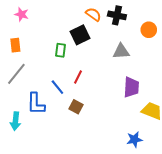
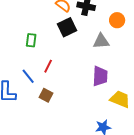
black square: (80, 35) -> (67, 27), moved
gray triangle: (121, 51) -> (101, 41), moved

